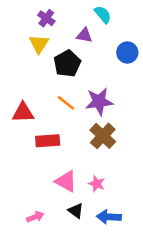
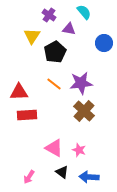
purple cross: (46, 18) -> (49, 15), moved
red rectangle: (48, 141) -> (27, 115), moved
pink arrow: (35, 217) -> (29, 177), turned 144

